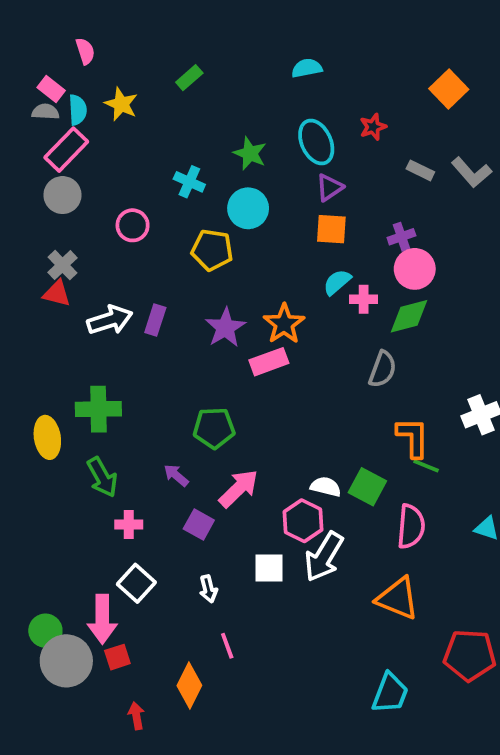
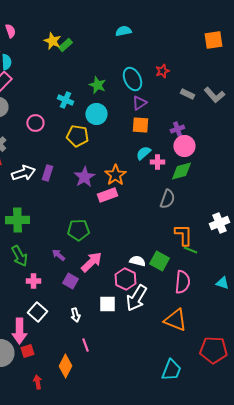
cyan semicircle: (307, 68) -> (123, 31), moved
orange square: (449, 89) -> (213, 40), moved, turned 36
yellow star: (121, 104) -> (52, 41), moved

